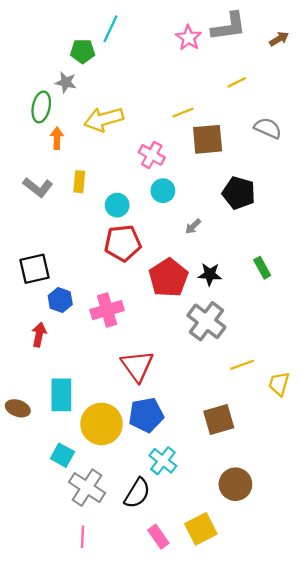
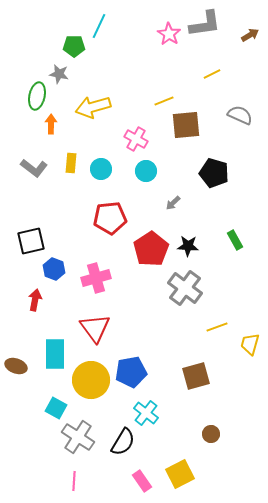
cyan circle: (117, 205) -> (101, 169), moved
red triangle: (137, 366) -> (95, 328), moved
brown circle: (235, 484) -> (211, 434), size x0.6

